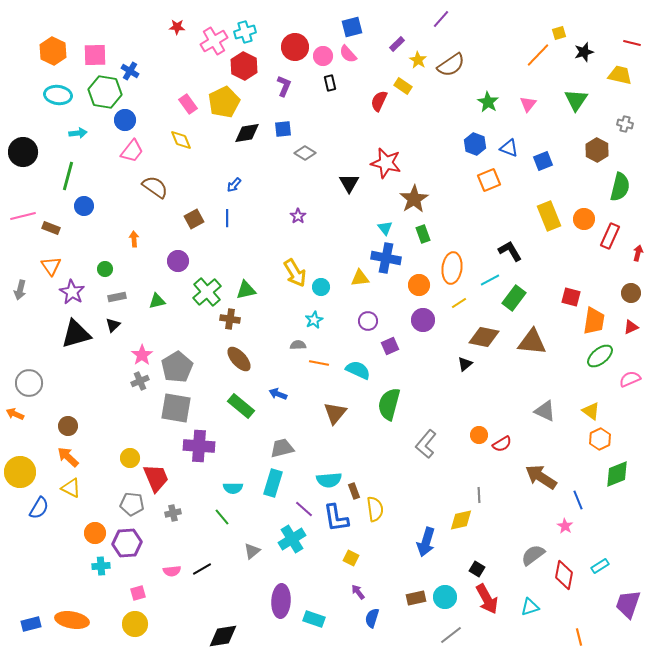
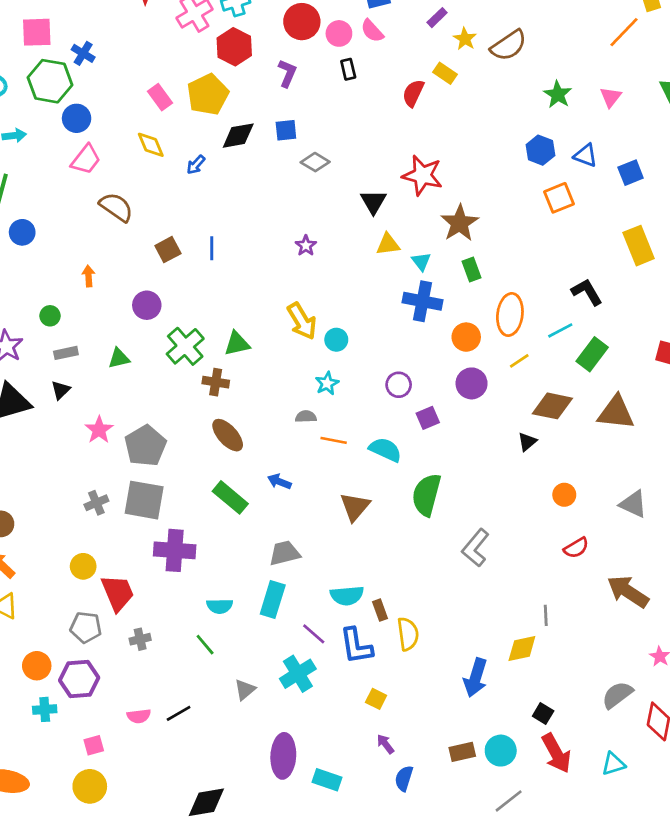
blue arrow: (234, 185) -> (196, 165), moved
yellow triangle: (360, 278) -> (388, 244), moved
gray cross: (140, 381) -> (96, 503), moved
orange circle: (479, 435) -> (564, 495), moved

